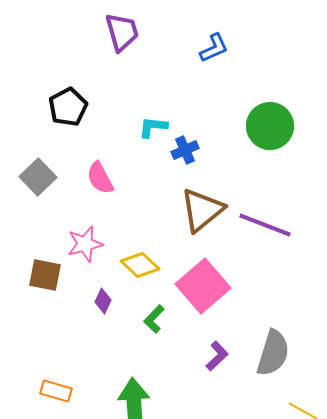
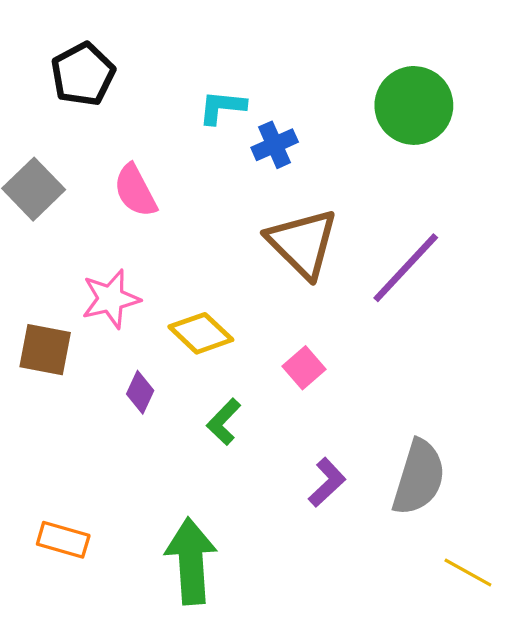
brown triangle: (202, 210) -> (302, 243), turned -36
purple line: (265, 225) -> (406, 268), turned -68
pink square: (203, 286) -> (304, 368), size x0.5

